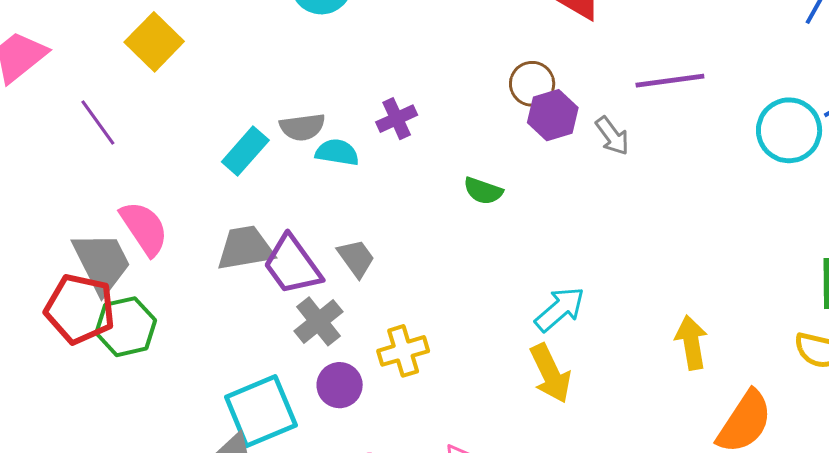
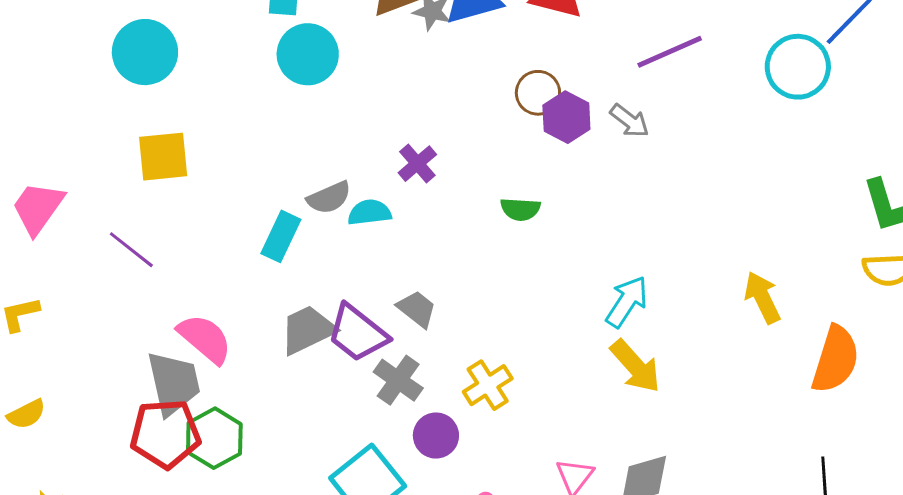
yellow square: (154, 42) -> (163, 157), turned -34
gray trapezoid: (102, 263) -> (174, 383), turned 30

